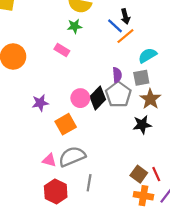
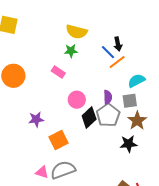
pink circle: (80, 98) -> (77, 100), moved

